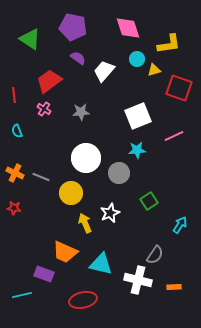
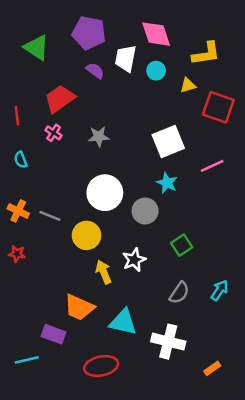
cyan circle: (137, 59) -> (156, 71), moved
white trapezoid: (104, 71) -> (126, 58), moved, turned -30
cyan star: (137, 150) -> (167, 183), turned 30
cyan arrow: (180, 225) -> (220, 290), moved
gray semicircle: (155, 255) -> (179, 293), moved
orange rectangle: (174, 287) -> (212, 368), moved, turned -32

